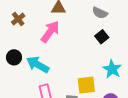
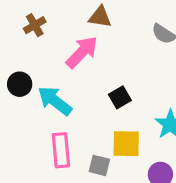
black square: (102, 37) -> (120, 97), moved

